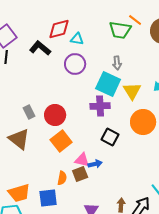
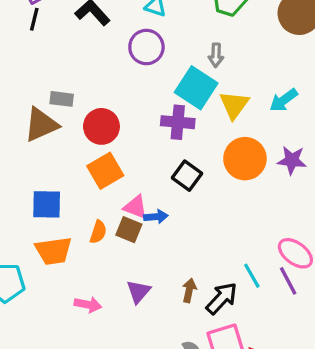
gray rectangle: (29, 112) -> (62, 99), moved, turned -64
brown triangle: (19, 139) -> (41, 125), moved, turned 50
brown square: (80, 174) -> (129, 230), turned 35
orange trapezoid: (19, 193) -> (53, 251), moved
blue square: (48, 198) -> (47, 204), moved

